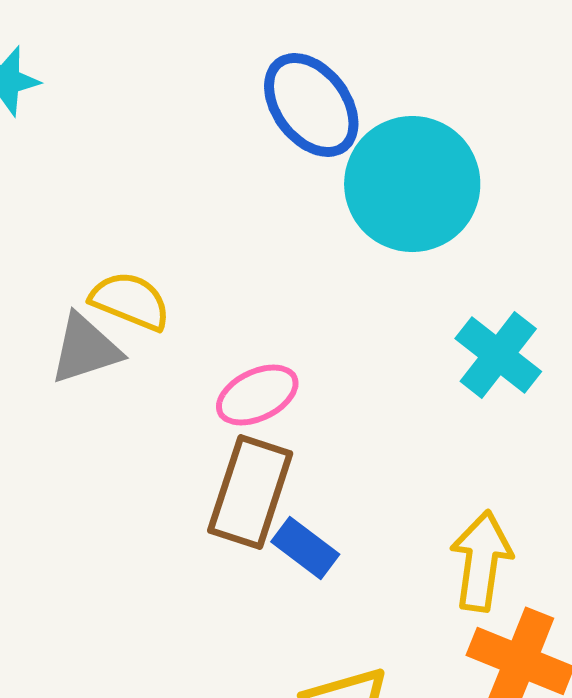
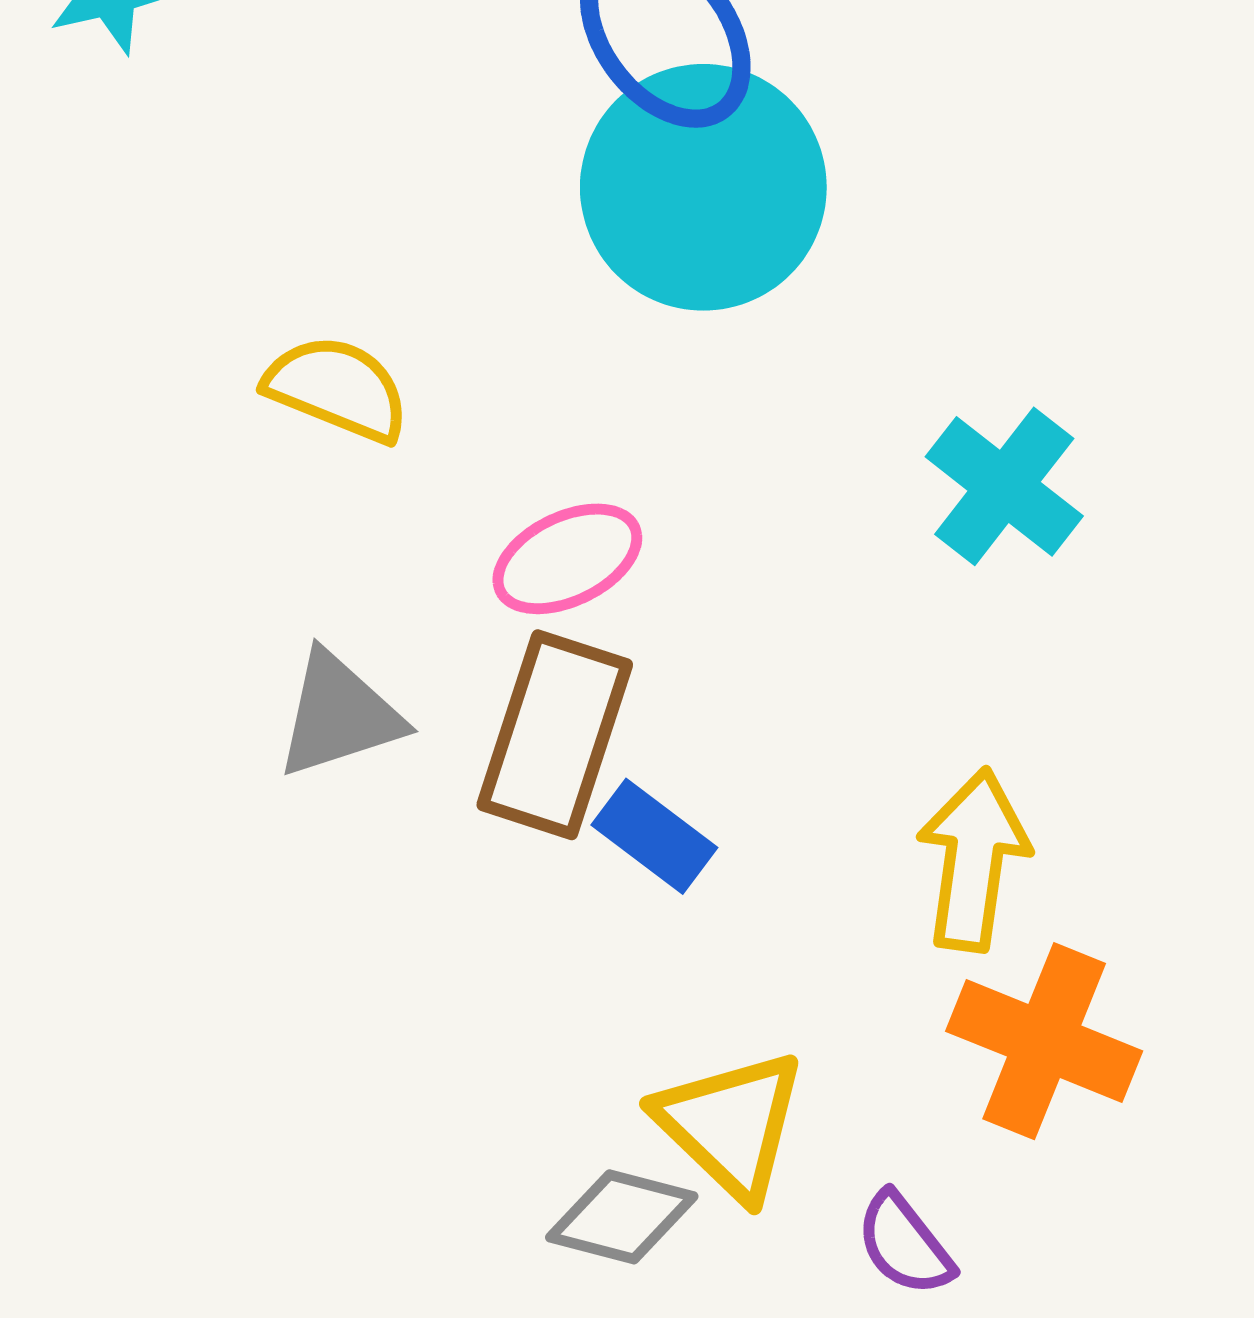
cyan circle: (412, 184) -> (703, 187), moved
gray triangle: (85, 349) -> (339, 715), moved

